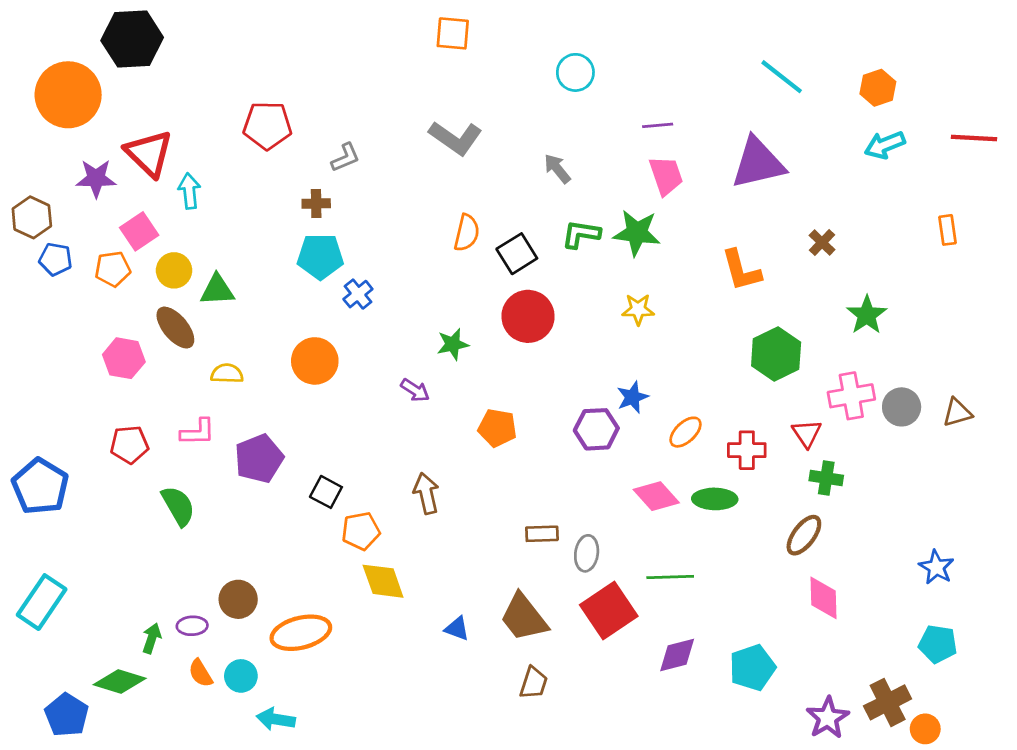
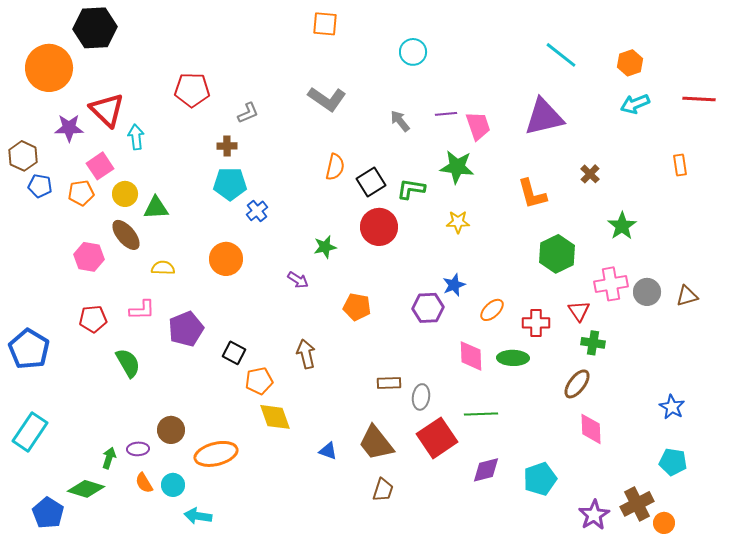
purple line: (658, 125) -> (446, 114), moved
green L-shape: (581, 234) -> (411, 189), moved
pink diamond: (656, 496) -> (471, 356), turned 40

